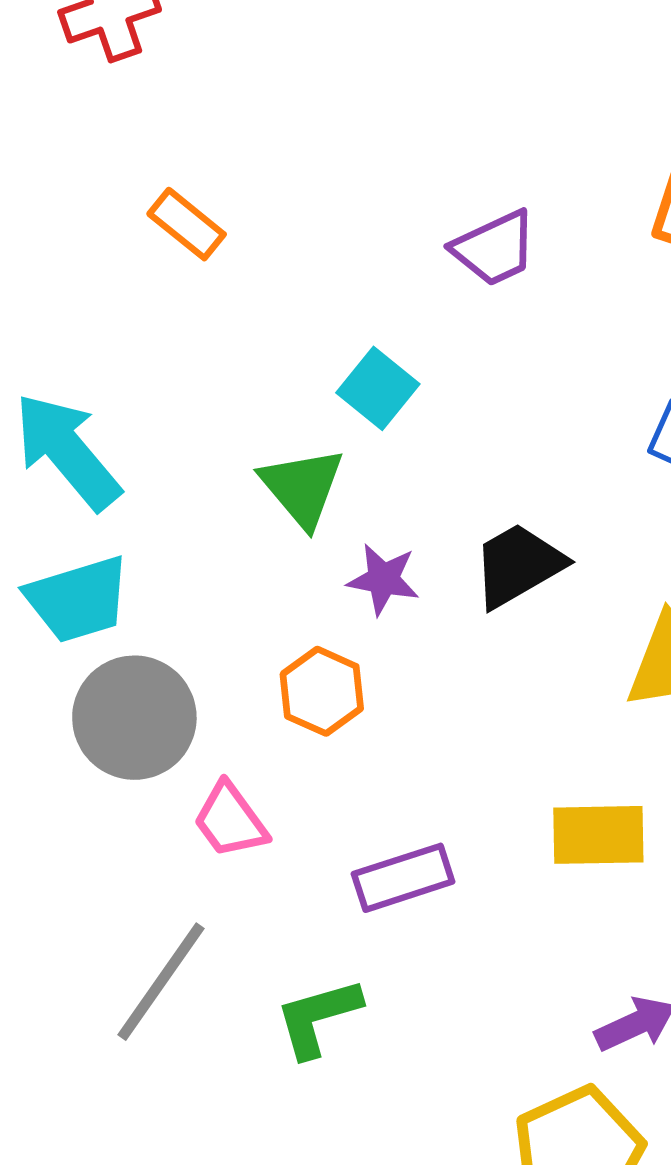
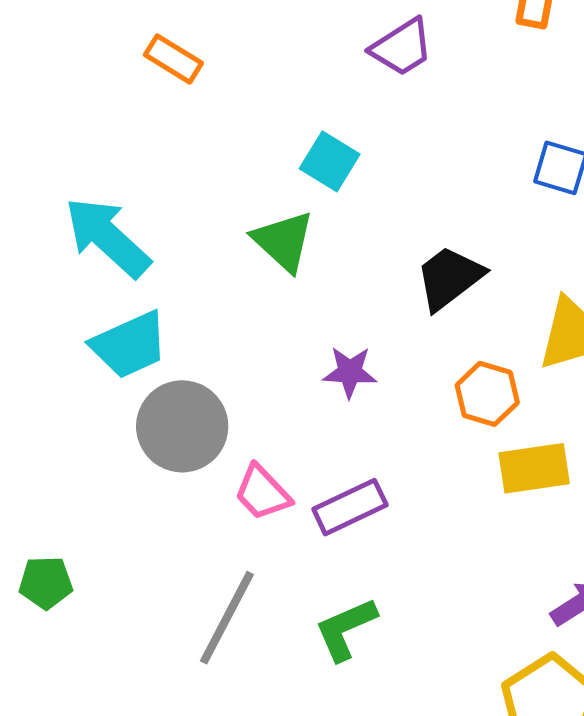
purple star: (383, 579) -> (350, 372), moved
orange hexagon: (322, 691) -> (487, 394), moved
purple rectangle: (403, 878) -> (350, 507), moved

